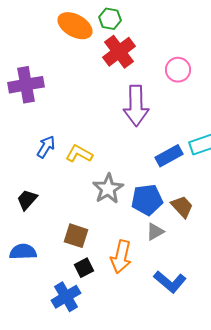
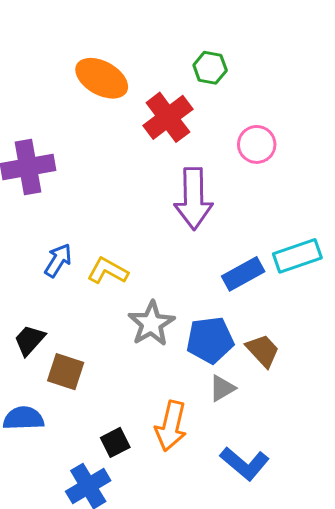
green hexagon: (110, 19) -> (210, 68), moved
brown square: (76, 236) -> (66, 372), moved

